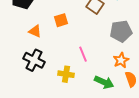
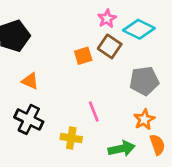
orange square: (61, 20) -> (83, 56), moved
green arrow: (104, 82) -> (122, 149), turned -36

